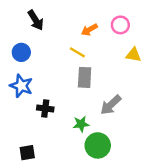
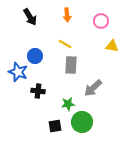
orange arrow: (89, 30) -> (67, 15), moved, turned -64
blue circle: (21, 52) -> (35, 56), moved
black square: (27, 153) -> (55, 126), moved

